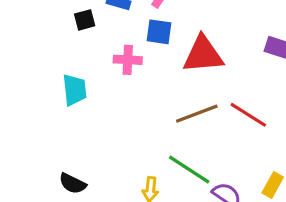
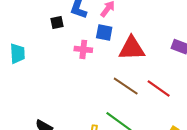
cyan trapezoid: (75, 90) -> (17, 54), moved
brown line: (197, 114) -> (126, 86), turned 52

